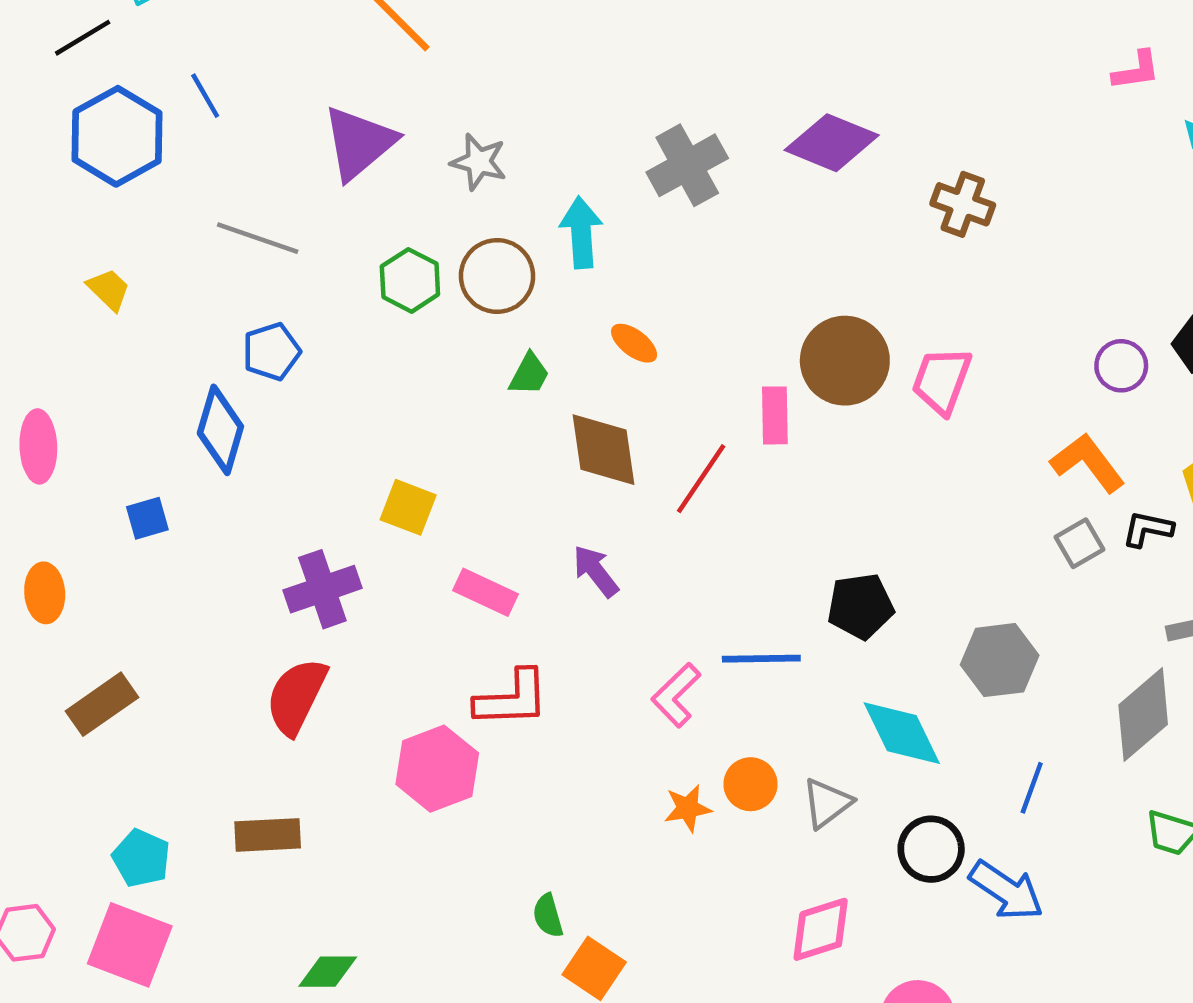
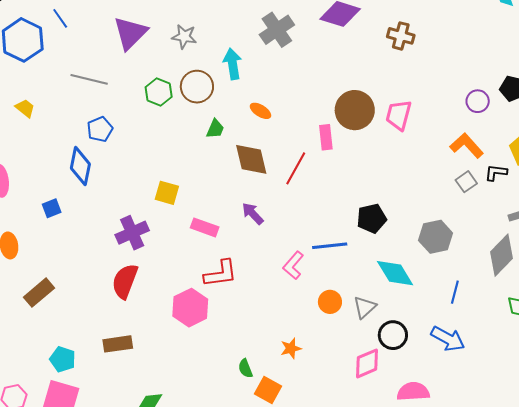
orange star: (688, 808) -> (291, 348), moved
black circle: (931, 849) -> (393, 335), moved

